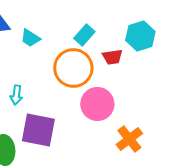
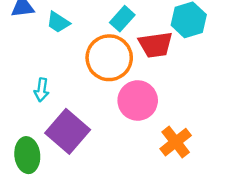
red trapezoid: (112, 57) -> (155, 45), size x1.4
purple square: (38, 130) -> (68, 131), turned 30

